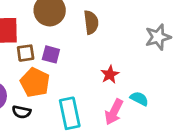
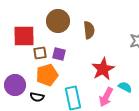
red star: (110, 75) -> (103, 69), size x1.6
orange pentagon: (35, 83) -> (47, 75), turned 30

